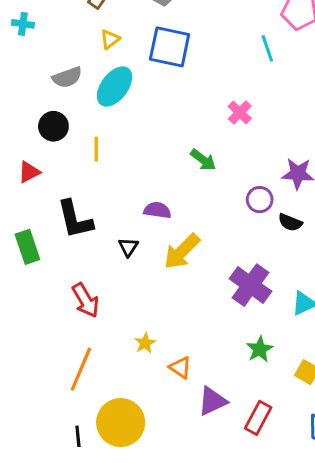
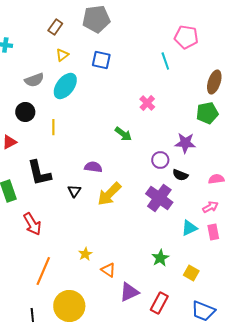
blue square: (170, 47) -> (101, 60), size x0.7
purple cross: (250, 285) -> (159, 198), moved
red arrow: (86, 300) -> (32, 224), moved
black line: (78, 436) -> (32, 315), moved

